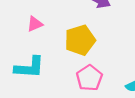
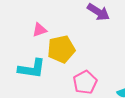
yellow pentagon: (80, 40) -> (61, 49), moved

